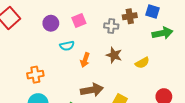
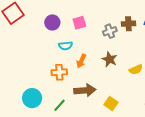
gray cross: (111, 26) -> (110, 31), turned -32
orange cross: (35, 75) -> (59, 72), moved

